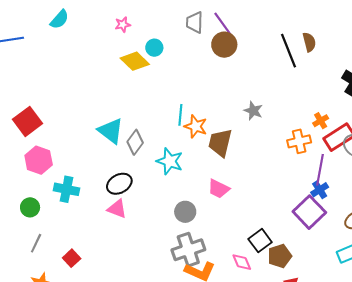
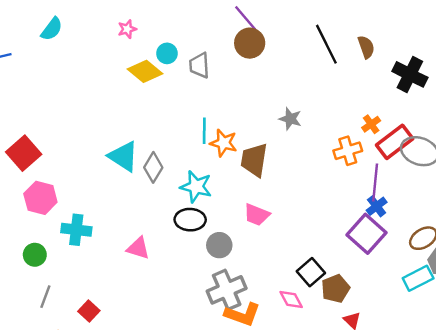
gray trapezoid: (195, 22) -> (199, 65), moved
brown semicircle: (309, 42) -> (366, 47), moved
black ellipse: (119, 184) -> (190, 220), moved, turned 35

